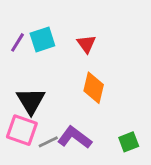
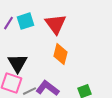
red triangle: (86, 44) -> (56, 24), size x1.6

